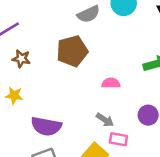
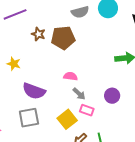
brown star: (21, 59) -> (38, 34), moved
pink semicircle: (111, 83) -> (70, 76), moved

